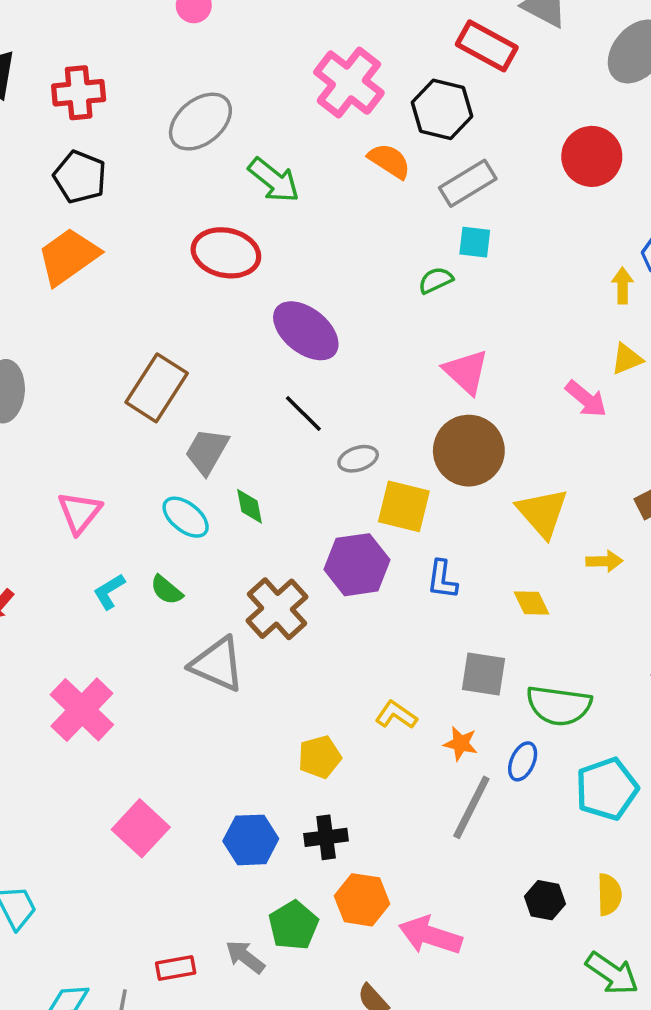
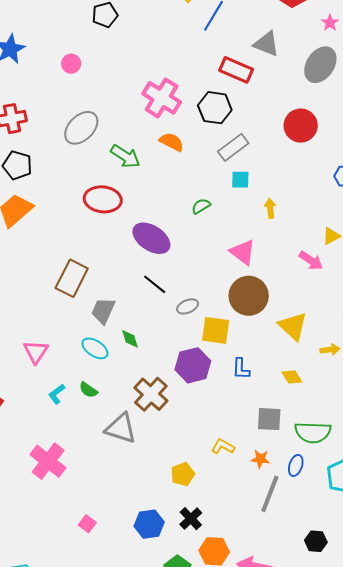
orange semicircle: (389, 161) -> (172, 142), moved
green semicircle: (436, 280) -> (201, 206), moved
yellow arrow: (623, 286) -> (270, 208), moved
pink square: (141, 828) -> (87, 524), size x0.6
black cross: (326, 837) -> (191, 519), turned -30

